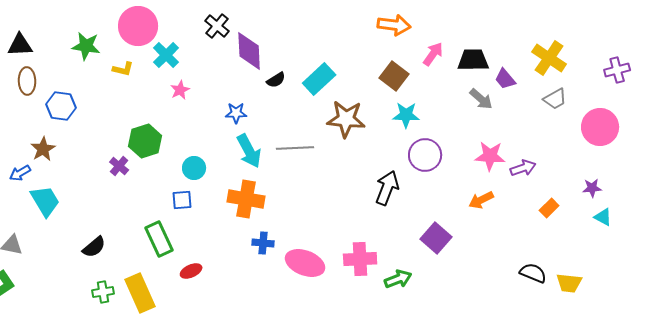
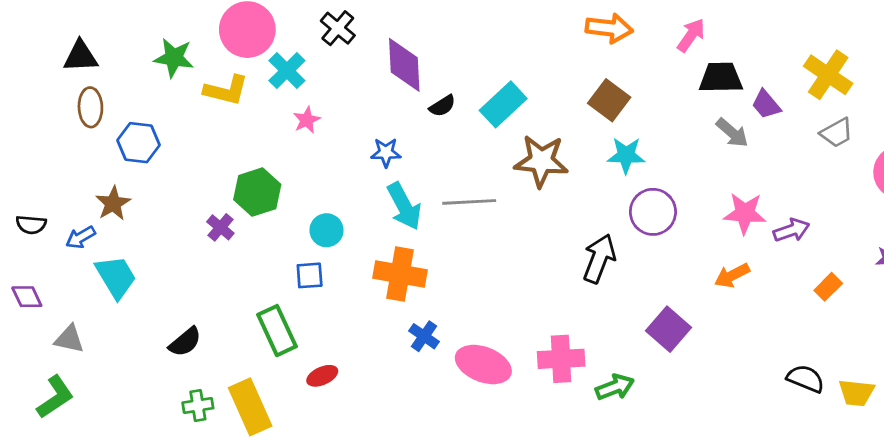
black cross: (217, 26) -> (338, 28), moved
pink arrow: (433, 54) -> (691, 35), moved
yellow L-shape: (123, 69) -> (226, 90), size x1.5
blue cross: (263, 243) -> (424, 336), turned 30

